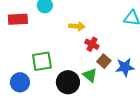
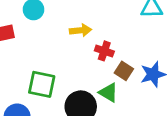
green square: (42, 61) -> (42, 84), turned 30

